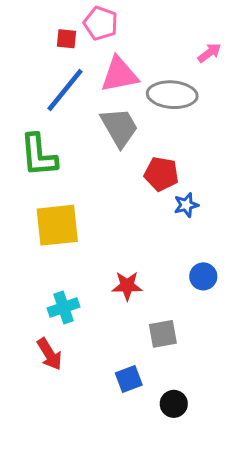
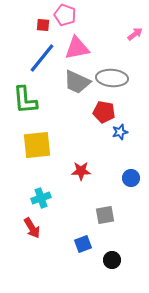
gray ellipse: (172, 95) -> (112, 78), moved
gray trapezoid: (119, 127) -> (77, 82), turned 144
red star: (127, 286) -> (81, 171), moved

